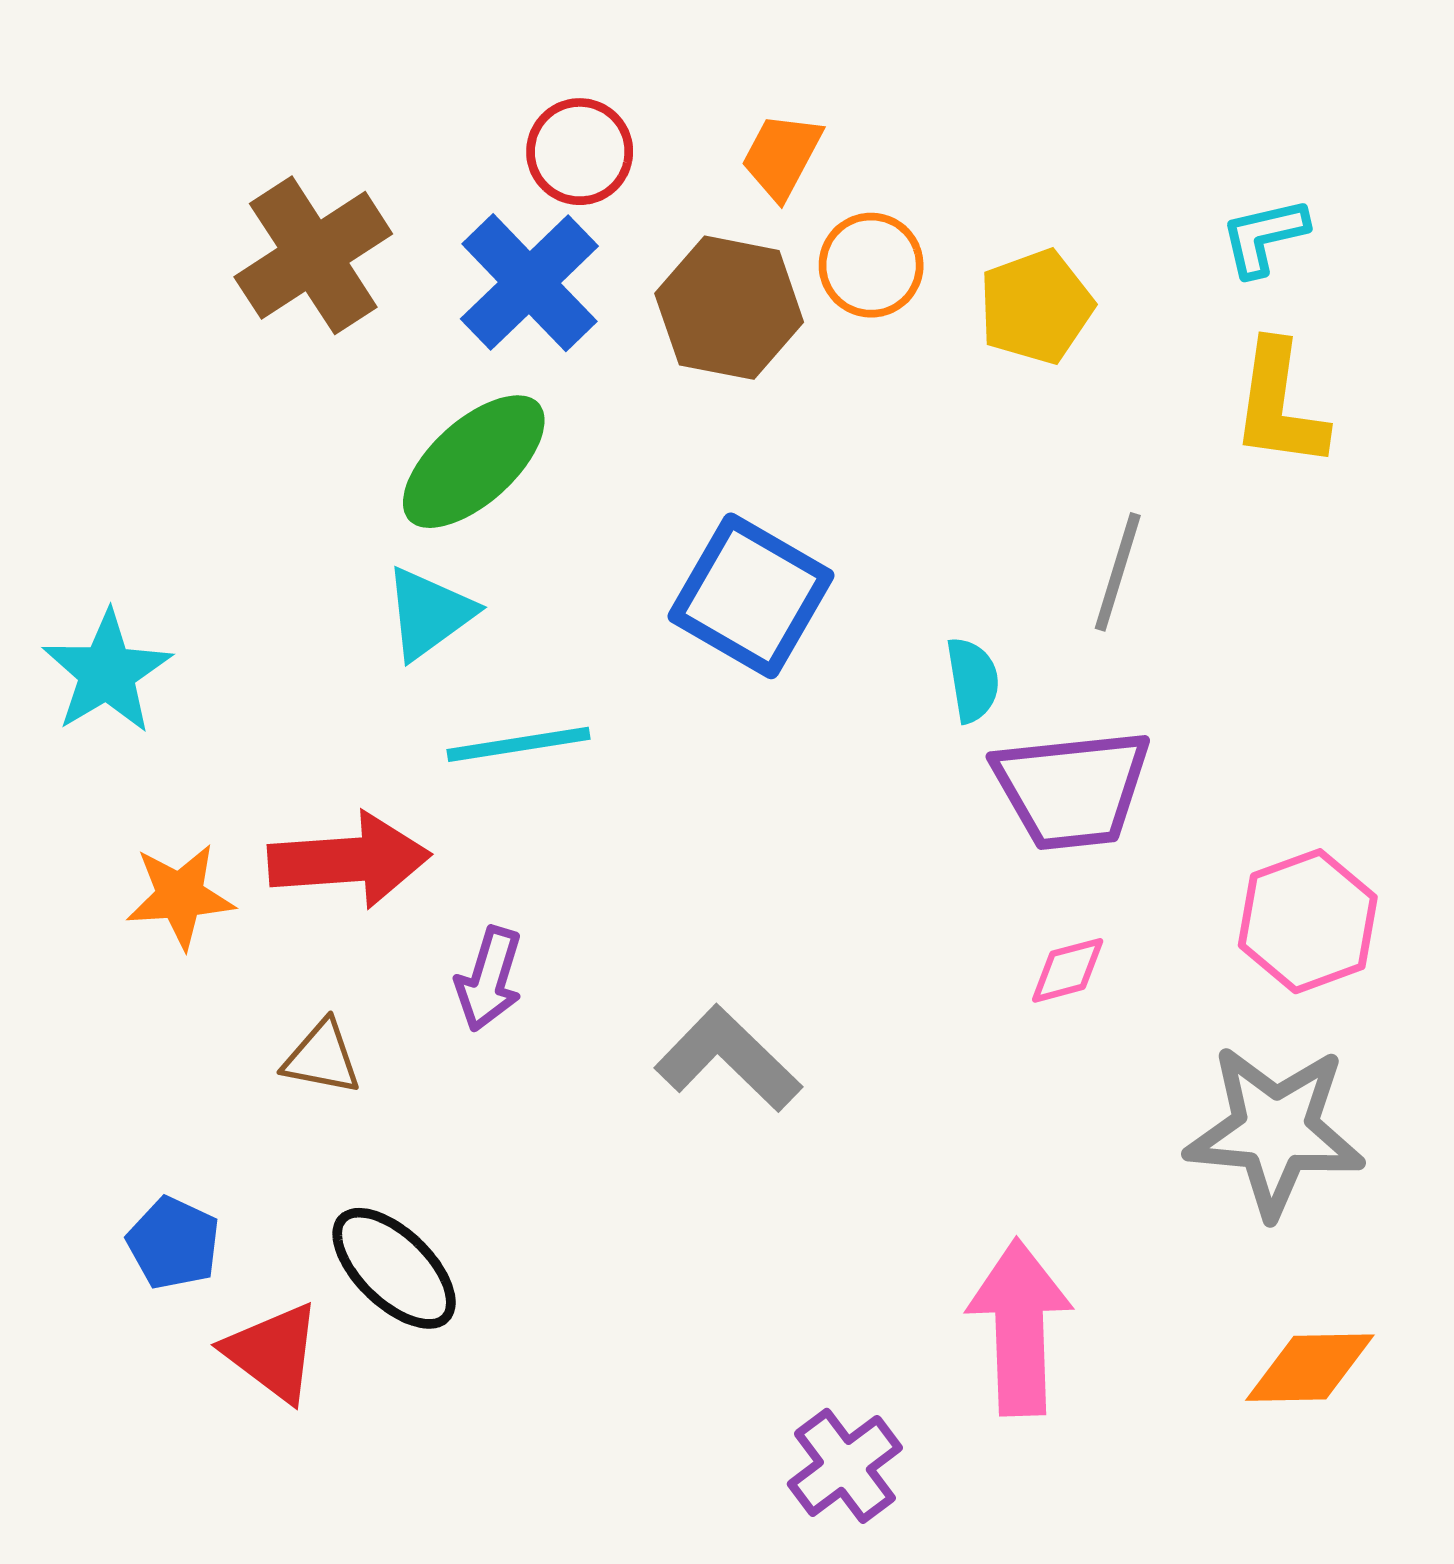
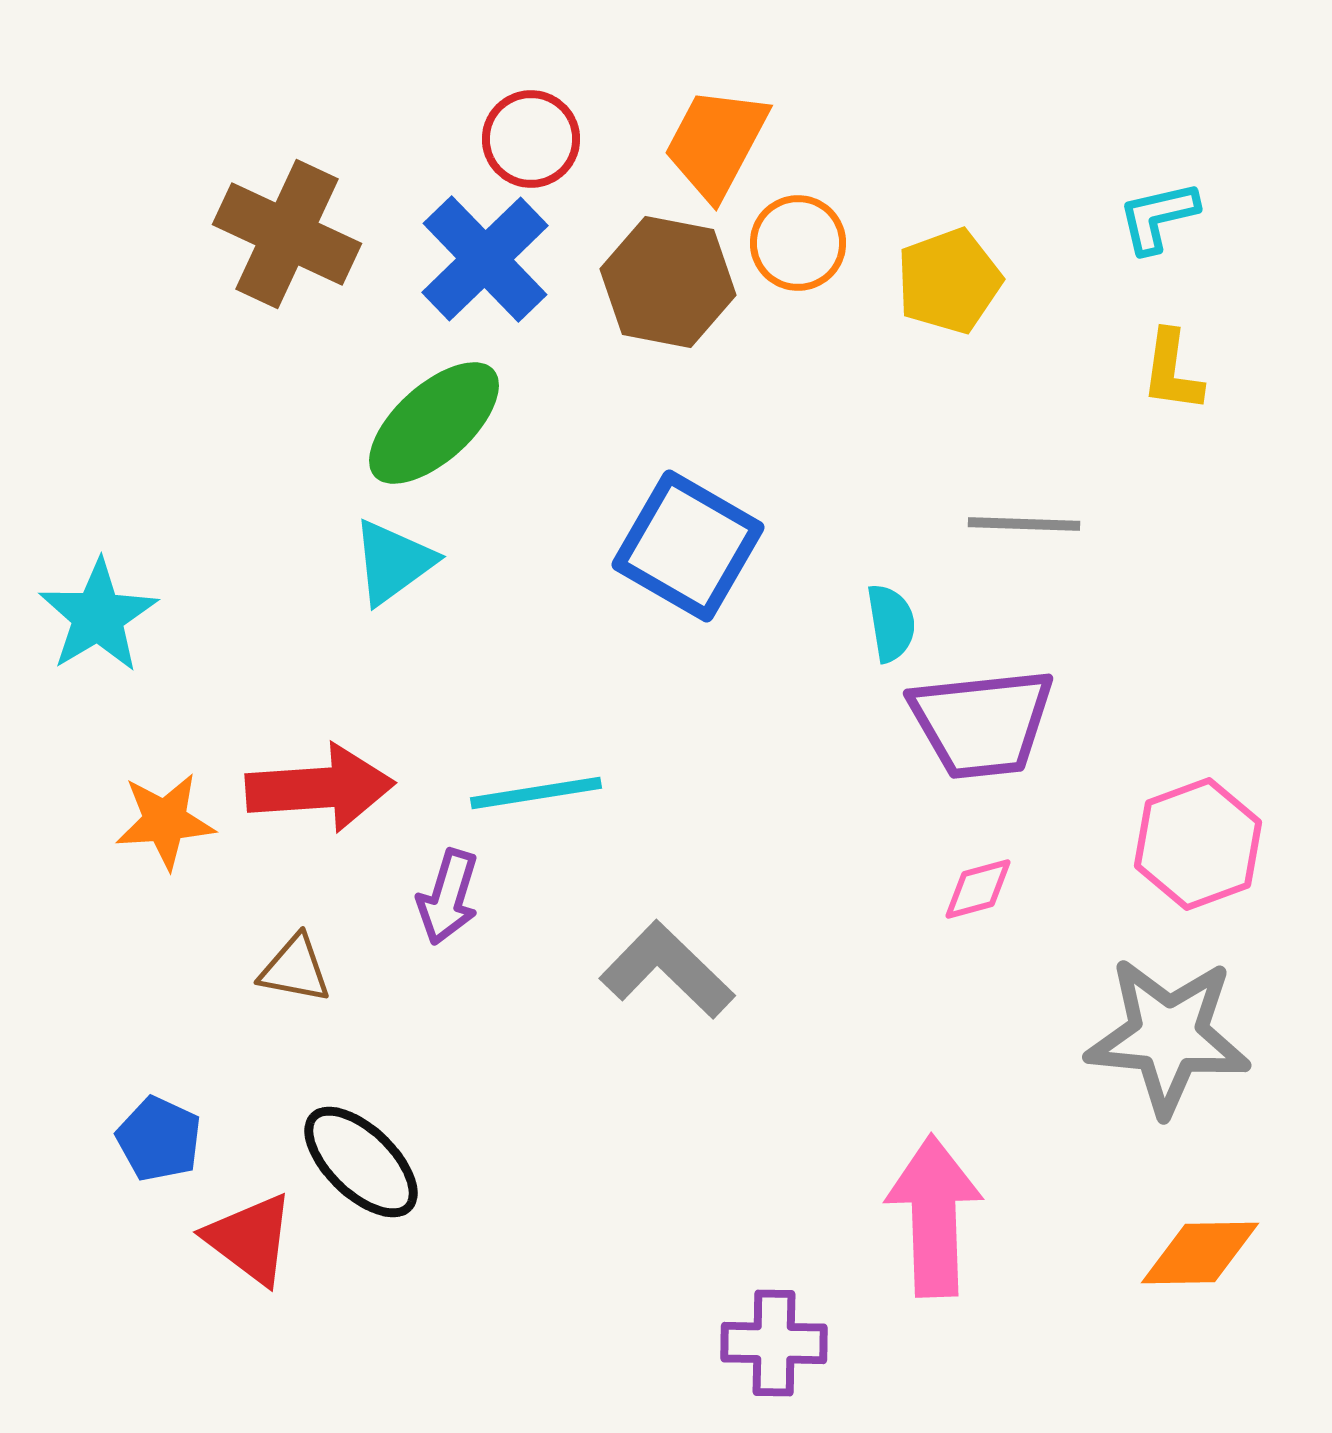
orange trapezoid: (782, 156) -> (716, 143), size x1.4
brown cross: (313, 255) -> (287, 234), turned -32
yellow L-shape: (1279, 405) -> (1172, 371), size x0.7
gray line: (1118, 572) -> (1024, 524), turned 75
cyan line: (519, 744) -> (536, 793), moved
purple cross: (845, 1466) -> (774, 1343), turned 38

